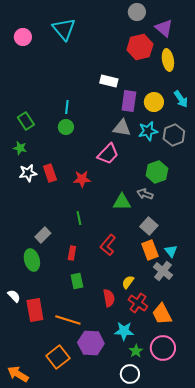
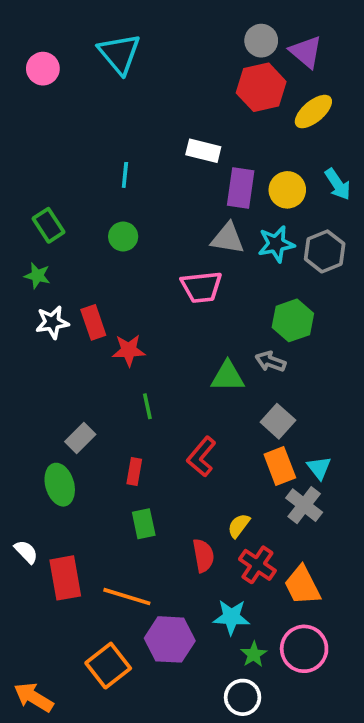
gray circle: (137, 12) -> (261, 41), moved
yellow ellipse: (168, 60) -> (313, 112), turned 60
cyan line: (67, 107) -> (125, 175), moved
pink trapezoid: (108, 154) -> (201, 287), turned 40
red star: (82, 179) -> (129, 350), moved

